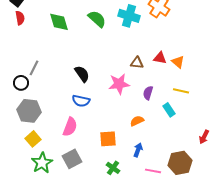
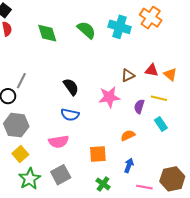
brown triangle: (137, 63) -> (128, 75), turned -32
yellow line: (181, 91) -> (159, 98), moved
pink semicircle: (70, 127) -> (59, 142), turned 60

